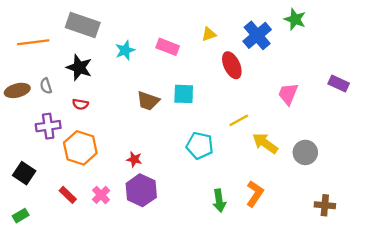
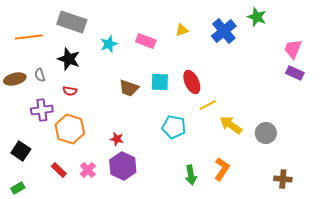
red ellipse: (232, 65) -> (192, 82), moved
pink trapezoid: (288, 94) -> (293, 49), moved

